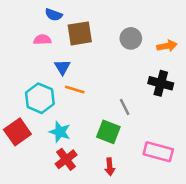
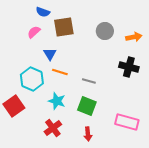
pink semicircle: (42, 40) -> (34, 32), turned -40
gray line: (125, 107) -> (89, 81), moved, turned -48
cyan star: (60, 132) -> (57, 101), moved

